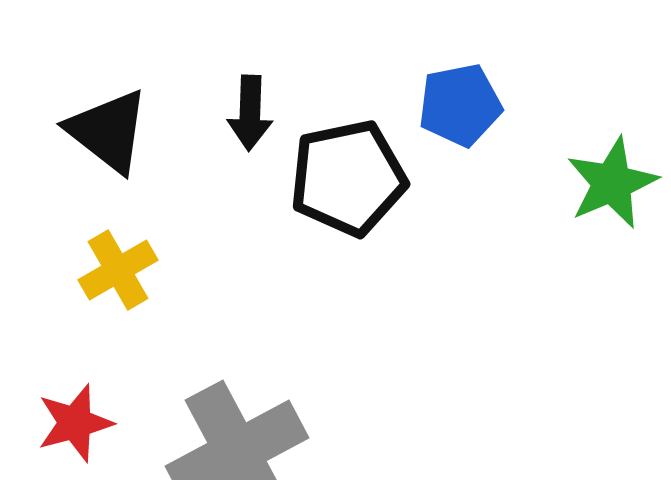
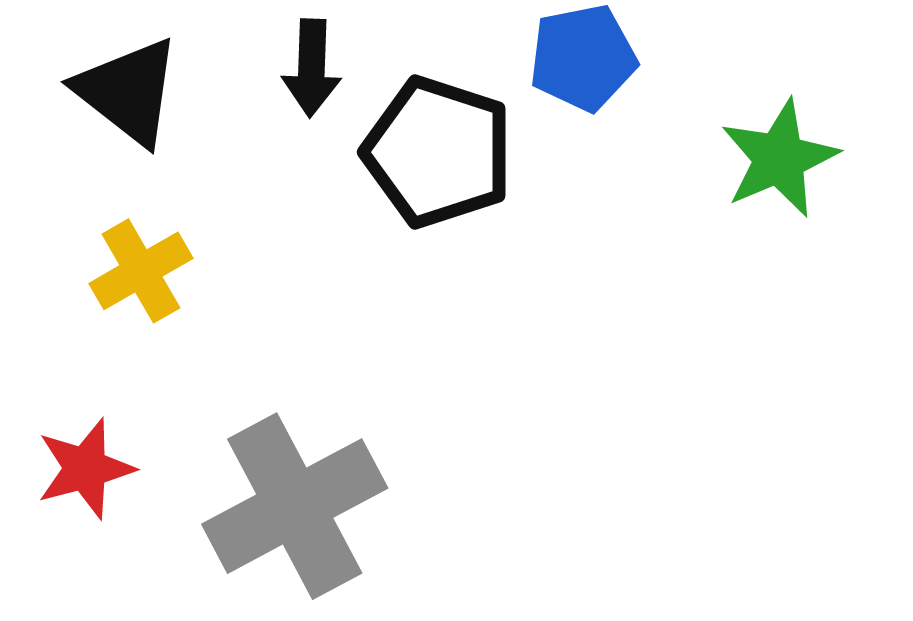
black pentagon: (348, 178) -> (438, 152), turned 30

